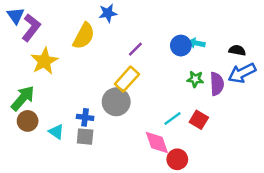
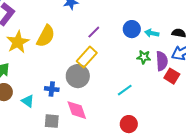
yellow semicircle: (84, 36) -> (46, 36), moved
cyan arrow: (196, 43) -> (152, 33), moved
red square: (199, 120) -> (172, 76), moved
gray square: (85, 137) -> (52, 121), moved
pink diamond: (157, 143) -> (77, 110), moved

